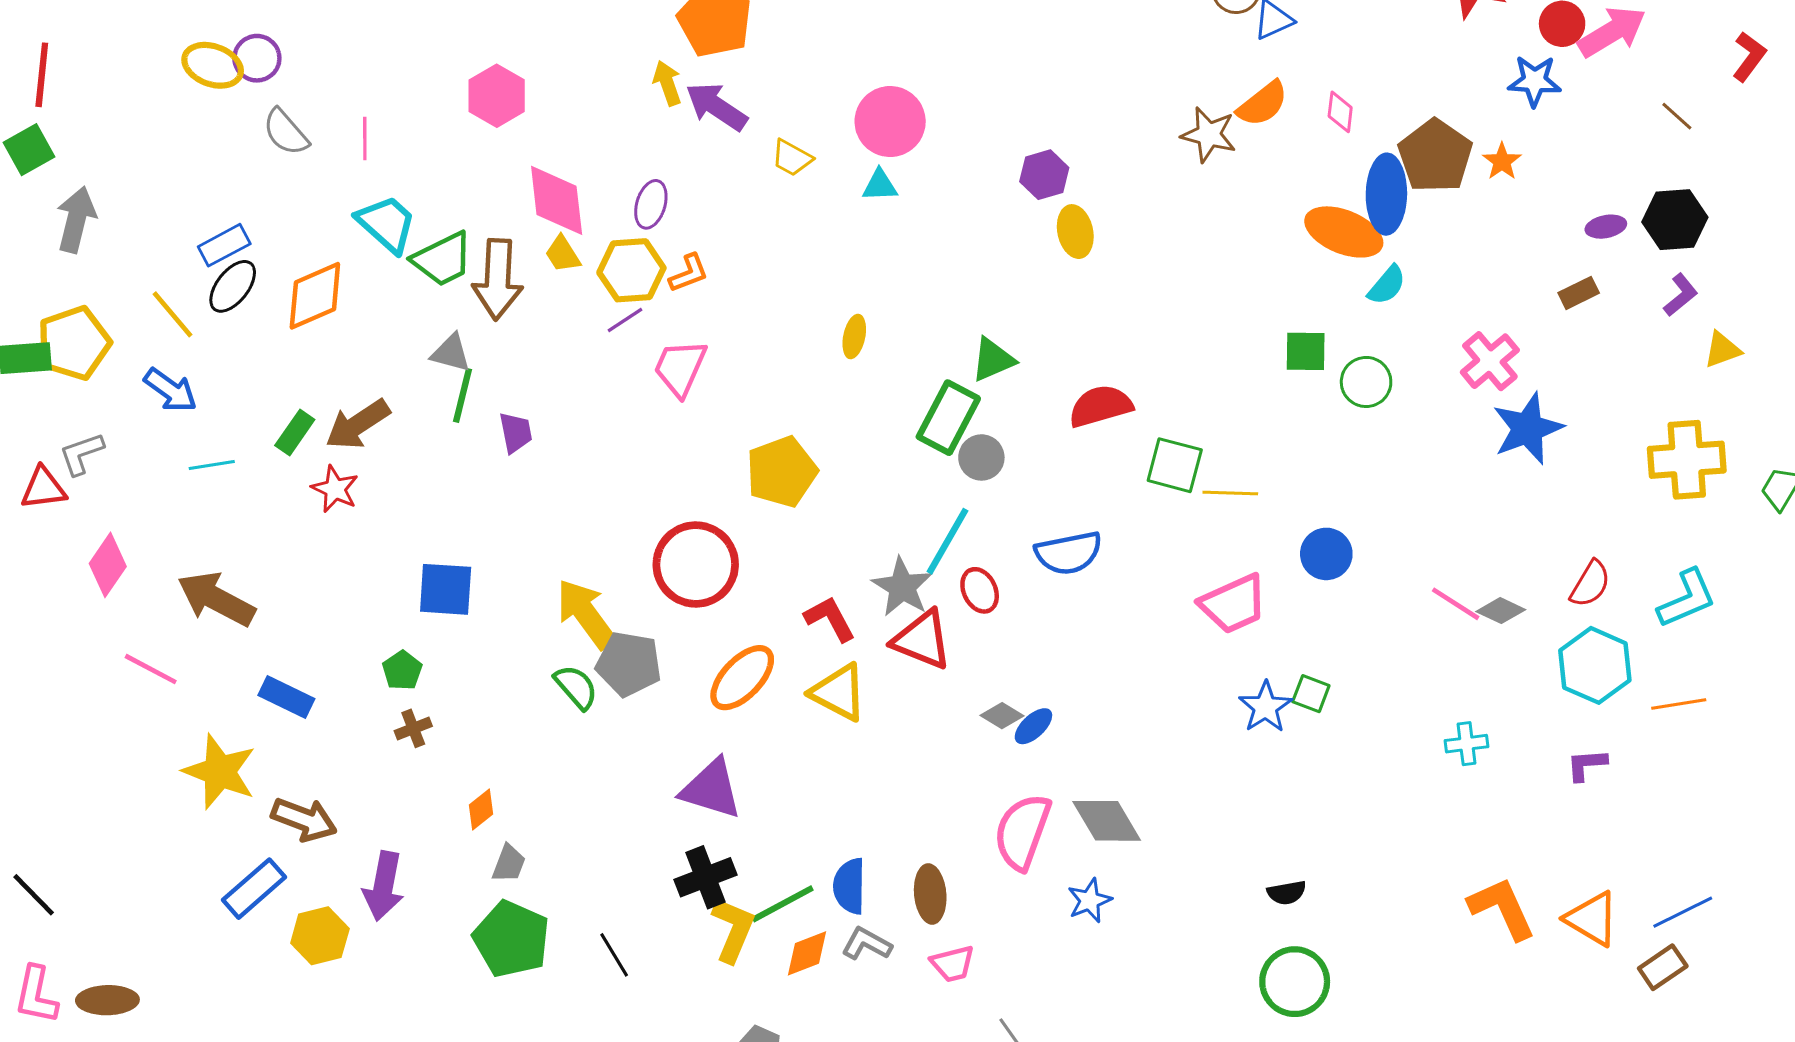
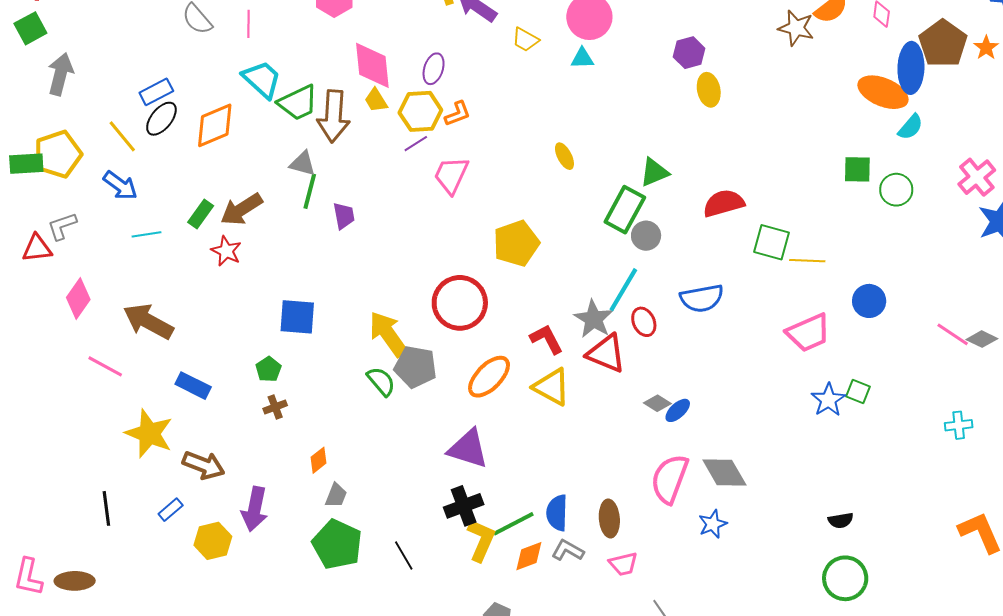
yellow ellipse: (854, 337) -> (564, 156), turned -40
blue rectangle: (254, 889) -> (171, 510), size x0.6
black line: (34, 895) -> (106, 508), moved, turned 36

